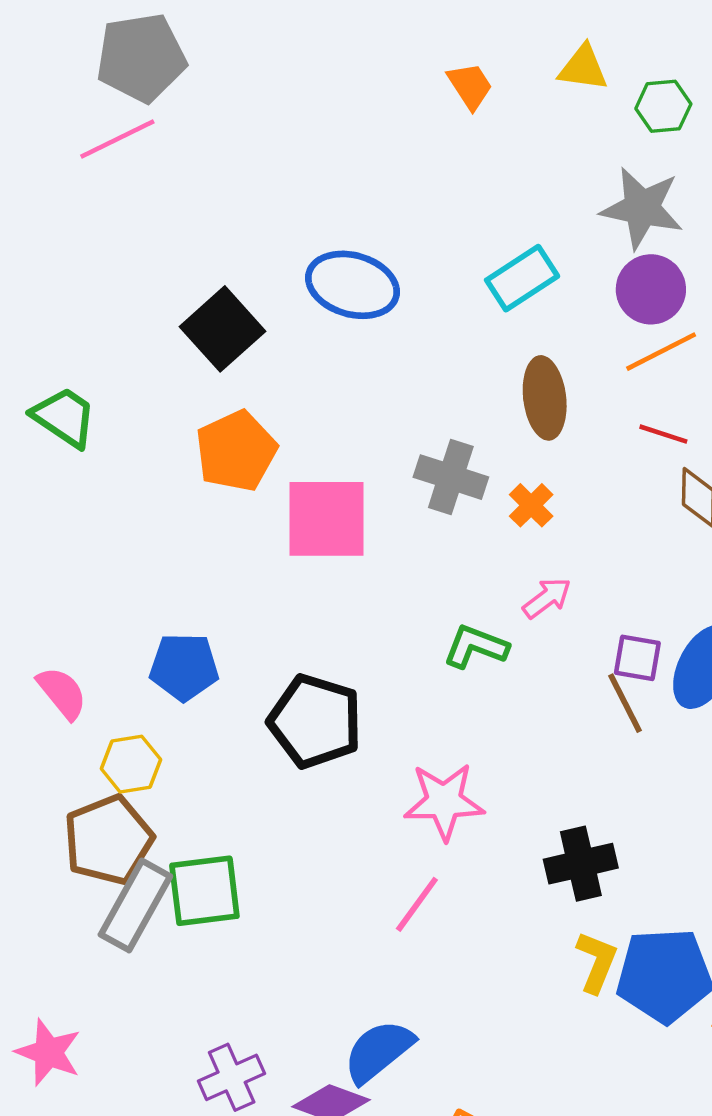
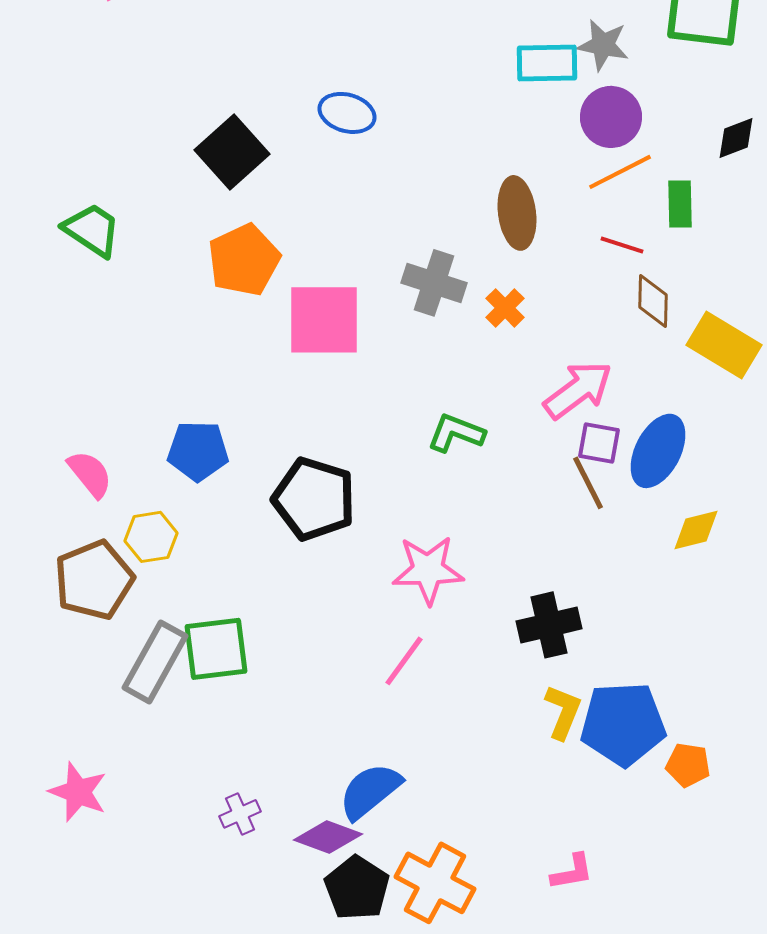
gray star: (642, 208) -> (603, 45), size x0.7
cyan rectangle: (522, 278) -> (547, 63), moved, turned 32
blue ellipse: (352, 285) -> (347, 113), size x0.7
pink arrow: (547, 598) -> (578, 390), moved, size x1.6
brown pentagon: (108, 840) -> (94, 580), moved
purple cross: (232, 1077) -> (240, 814), size x0.7

